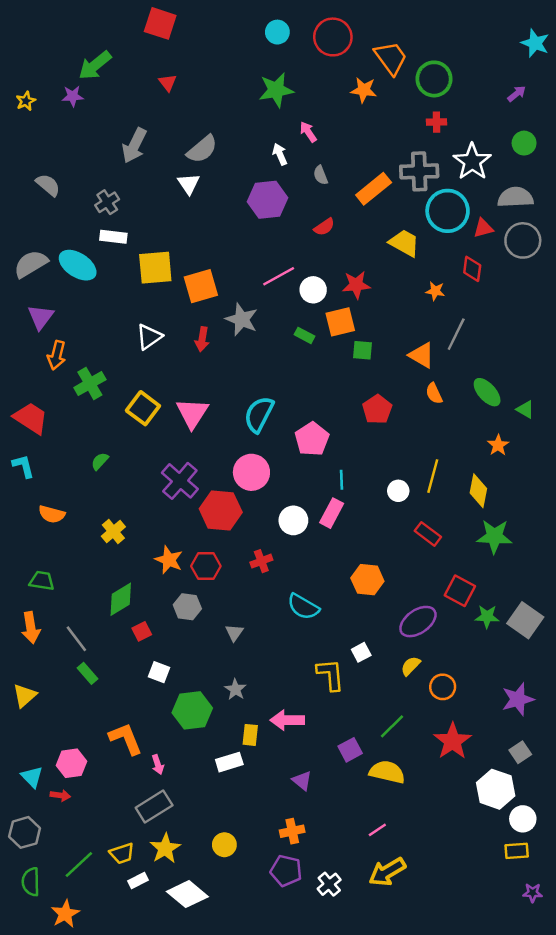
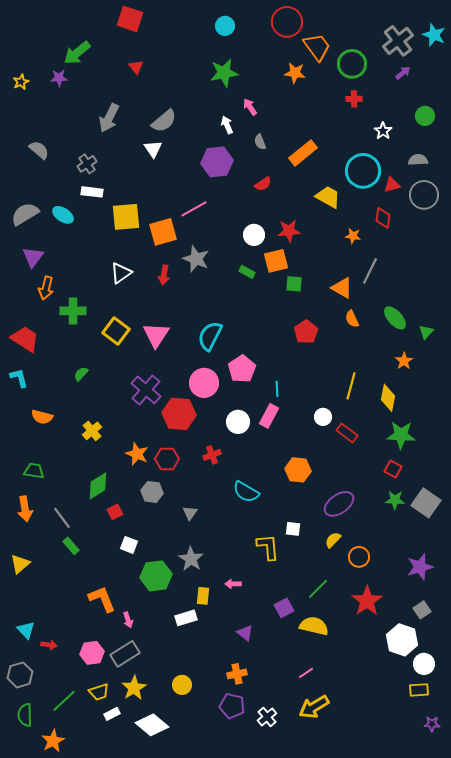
red circle: (333, 37) -> (287, 22), moved
purple arrow: (517, 94) -> (403, 73), moved
white star: (472, 162) -> (383, 131), size x0.6
gray cross: (419, 171) -> (398, 41), moved, turned -36
gray semicircle: (515, 197) -> (418, 160), size x0.7
cyan ellipse: (78, 265) -> (63, 215), size x0.7
pink line: (279, 276) -> (194, 209), moved
green cross: (90, 384) -> (73, 311), turned 30
green triangle: (525, 409) -> (426, 332), turned 42
pink pentagon: (312, 439) -> (242, 369), moved
white circle: (398, 491) -> (323, 417), moved
red square: (460, 591) -> (393, 469), moved, size x0.7
white square: (361, 652) -> (293, 529), turned 35
gray star: (235, 689) -> (191, 559), size x1.4
pink arrow: (287, 720) -> (233, 584), size x0.6
pink hexagon: (71, 763) -> (92, 653), moved

